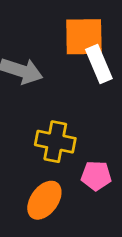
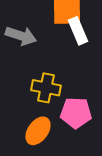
pink pentagon: (96, 176) -> (76, 113), size x1.4

